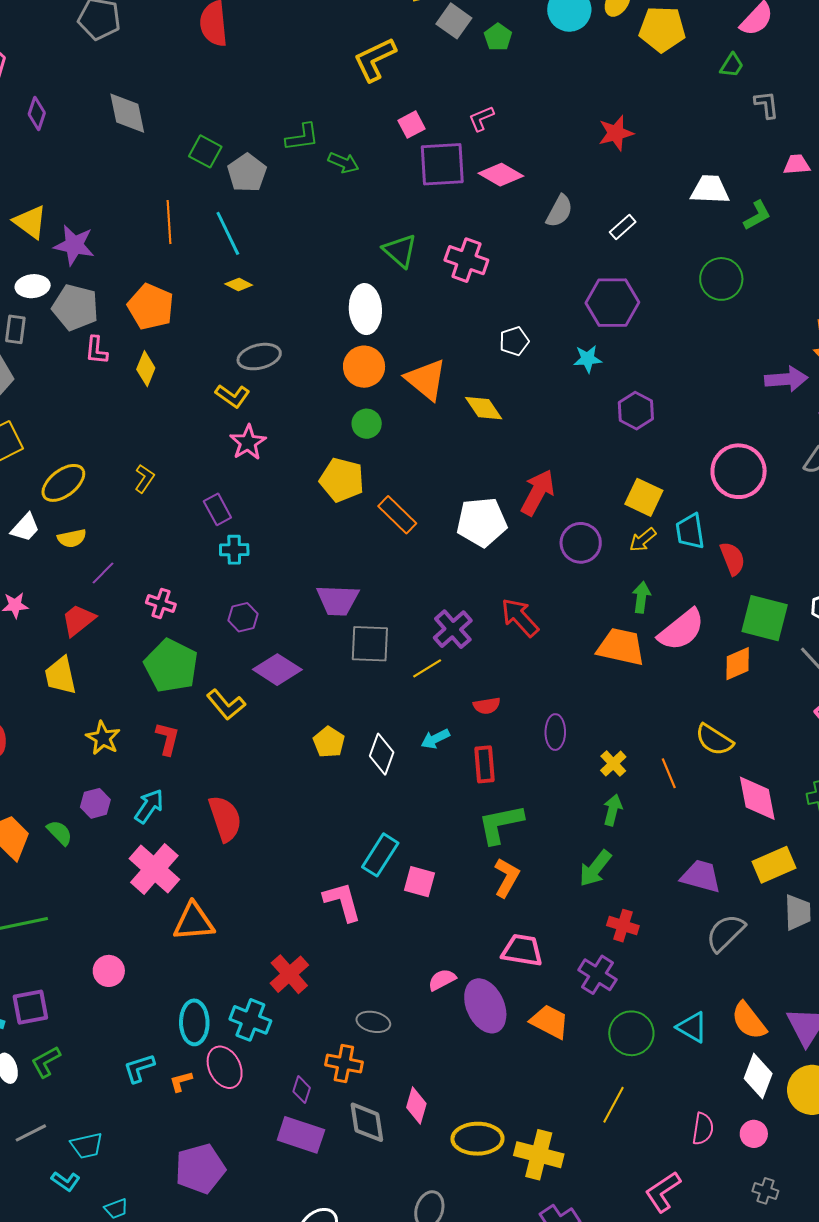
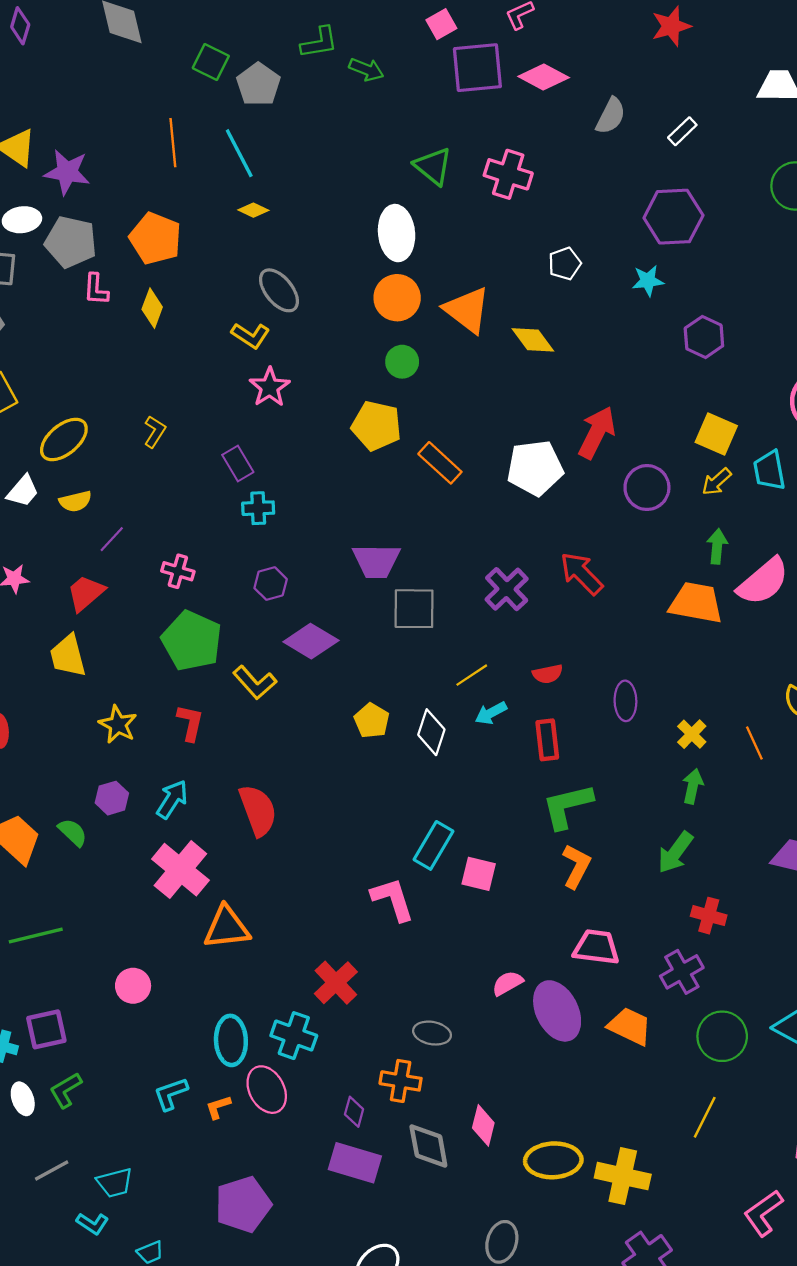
gray ellipse: (259, 357) -> (279, 290), turned 66
yellow line: (427, 668) -> (472, 675), moved
purple cross: (597, 975) -> (682, 972), turned 30

